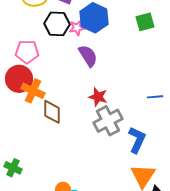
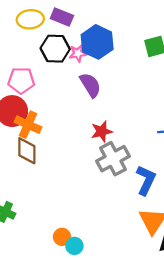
red star: (98, 97) -> (102, 131), turned -30
brown diamond: (52, 112) -> (27, 151), moved

